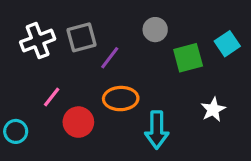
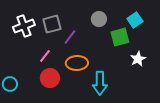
cyan square: (227, 44) -> (135, 20), moved
pink line: (52, 97) -> (45, 56), moved
white star: (213, 109) -> (138, 59), moved

